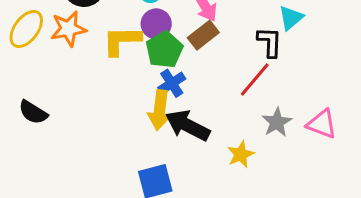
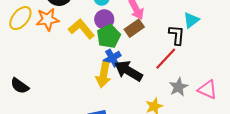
yellow L-shape: (122, 41) -> (81, 29), turned 48
black semicircle: (33, 112) -> (20, 86), moved
black arrow: (188, 125) -> (128, 71), moved

